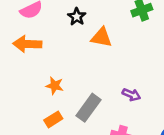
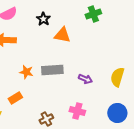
gray rectangle: (88, 108) -> (52, 70), moved, turned 50
orange rectangle: (53, 119) -> (15, 98), moved

